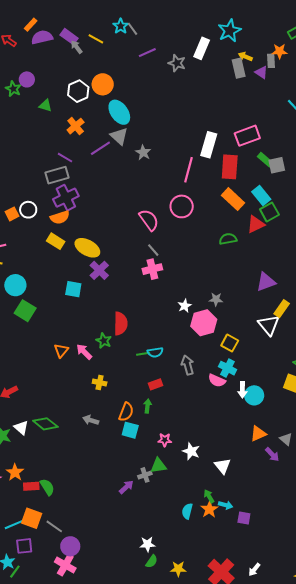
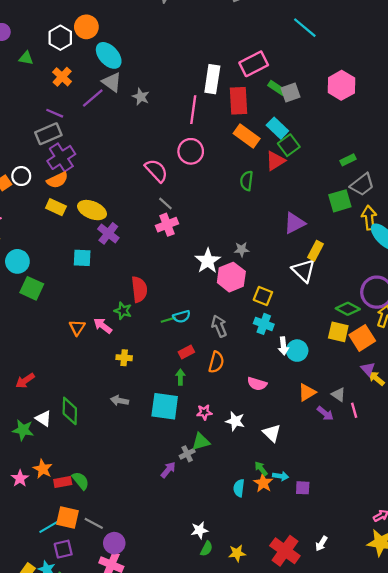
green semicircle: (228, 239) -> (247, 181), turned -66
white star: (185, 306) -> (208, 261), size x1.6
pink semicircle: (217, 380) -> (257, 384), moved
orange semicircle: (126, 412) -> (216, 362), moved
green diamond: (45, 424) -> (70, 411), turned 60
cyan square: (130, 430) -> (165, 406), size x1.5

